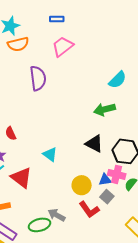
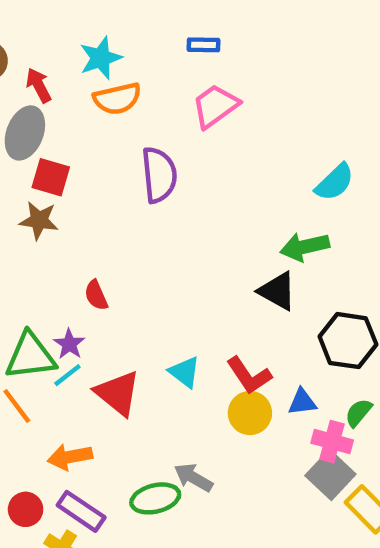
black triangle: (94, 144) -> (277, 291), moved
cyan triangle: (50, 154) -> (185, 372), moved
pink cross: (117, 174) -> (332, 442), moved
gray square: (107, 197) -> (330, 475), moved, size x1.5
red L-shape: (89, 210) -> (249, 375), moved

